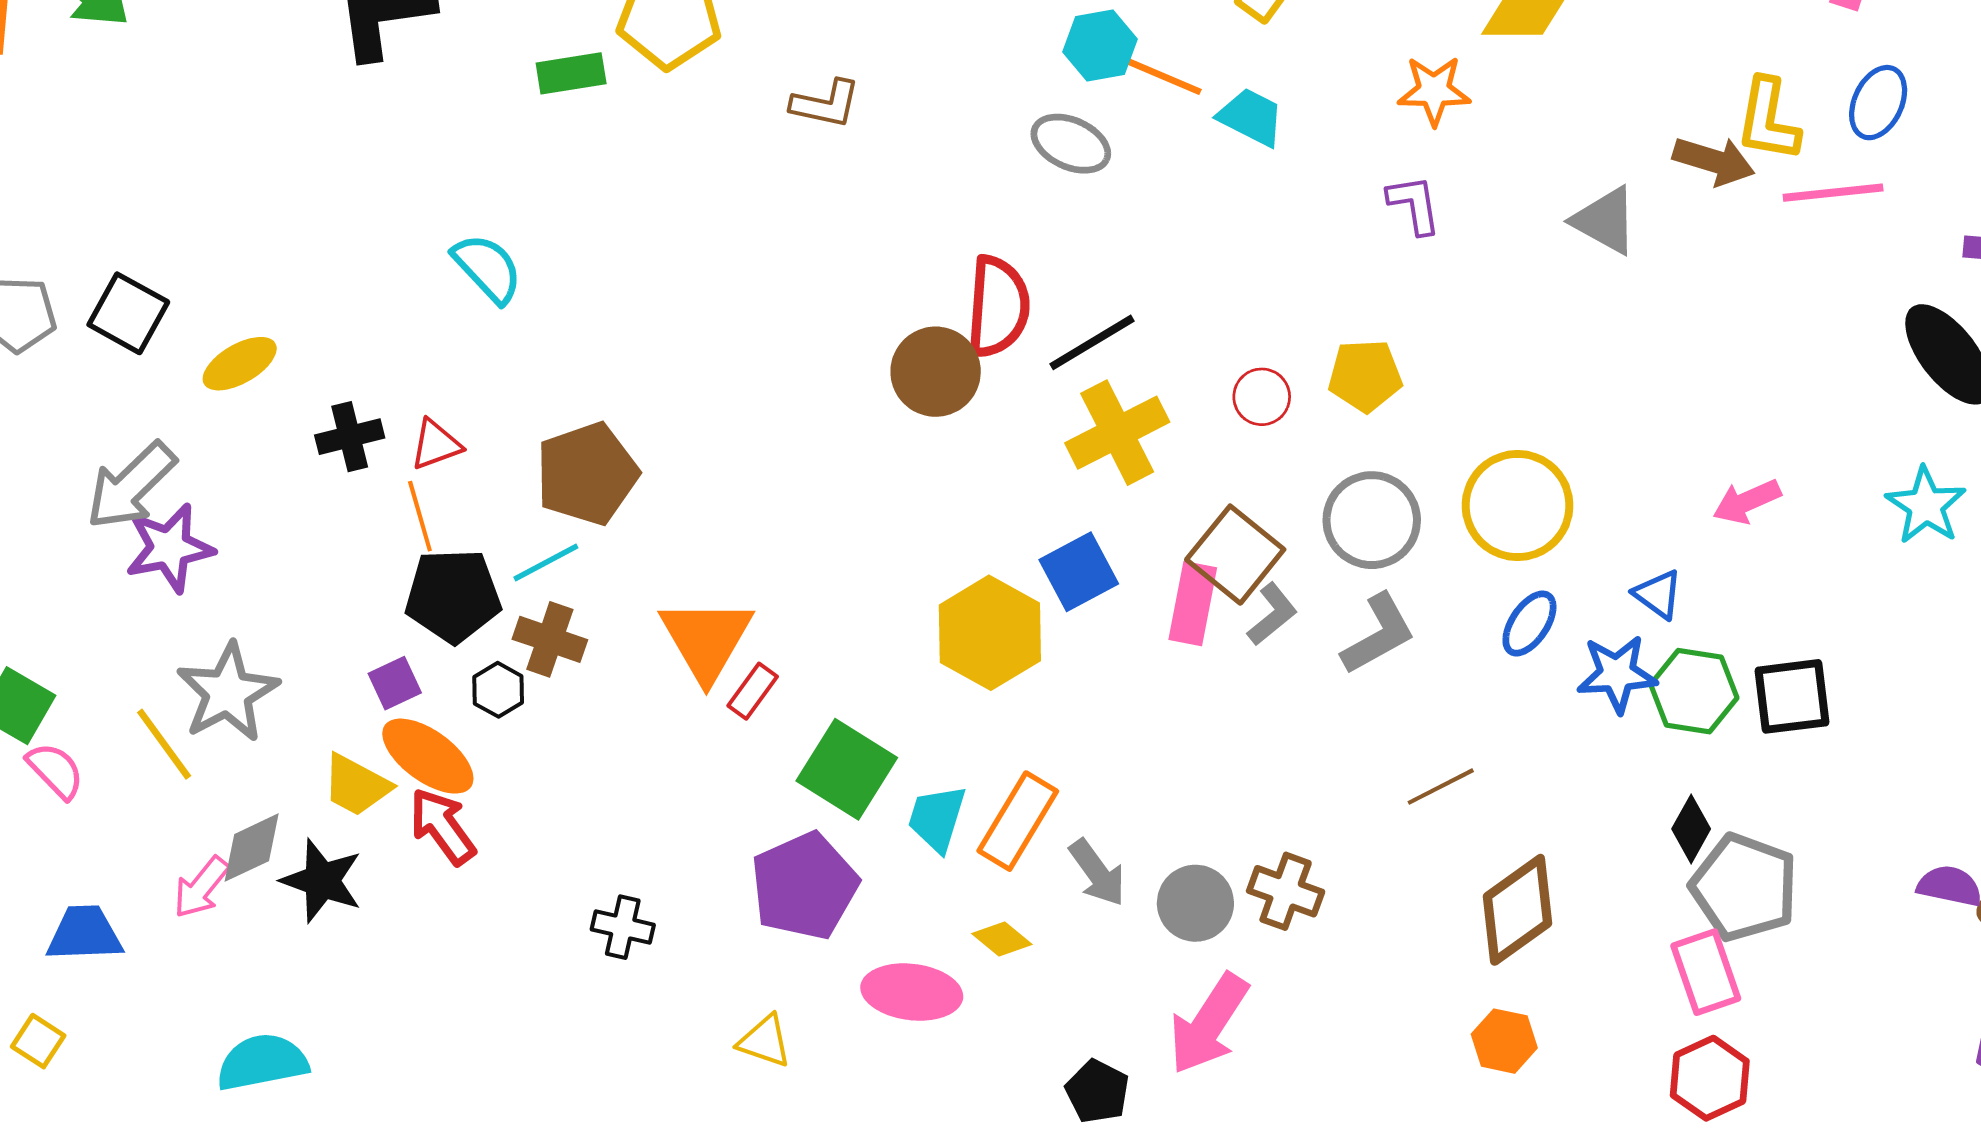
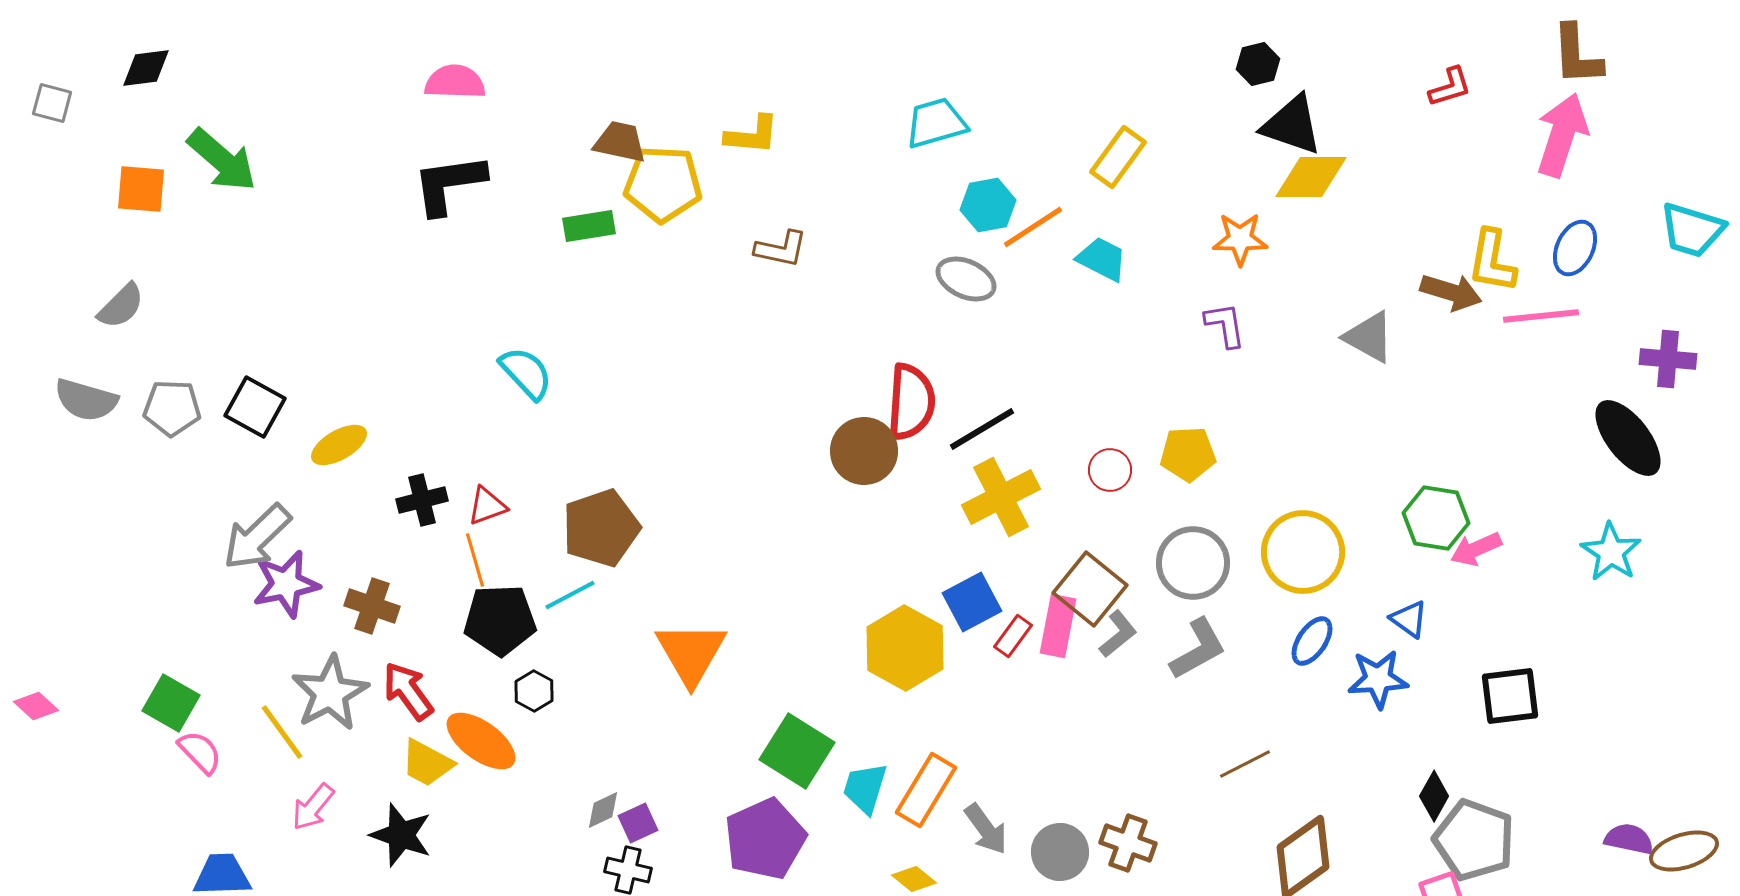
orange line: (1160, 75) -> (1033, 227), turned -56
brown cross: (550, 639) -> (372, 606), moved
purple square: (395, 683) -> (638, 823), moved
red rectangle: (753, 691) -> (1013, 636), moved
green hexagon: (1694, 691) -> (1436, 518), moved
red arrow: (442, 826) -> (408, 691), moved
gray diamond: (252, 848) -> (603, 810), moved, size x0.7
pink arrow: (201, 887) -> (313, 807), moved

